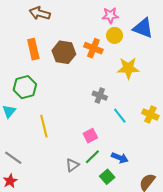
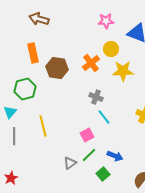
yellow circle: (115, 35) -> (111, 49), moved
orange cross: (93, 48) -> (91, 63), moved, turned 30
brown hexagon: (64, 52) -> (57, 68), moved
cyan line: (120, 116) -> (104, 117), moved
gray line: (13, 158) -> (14, 136), moved, turned 54

